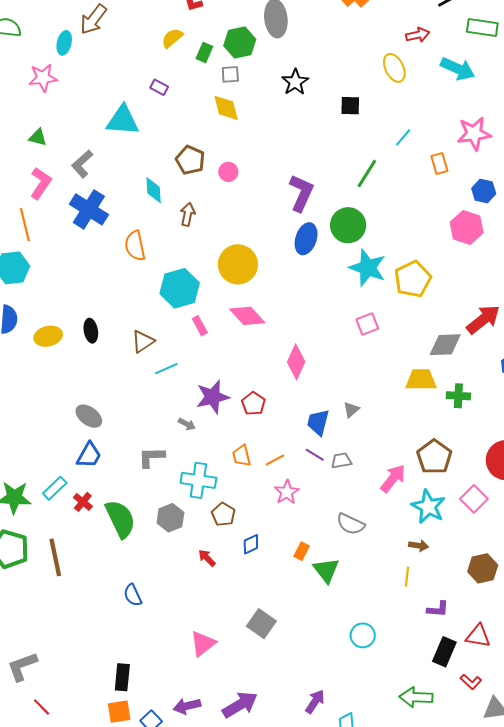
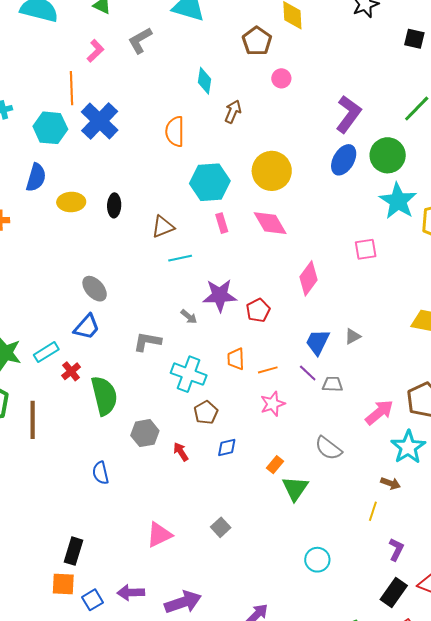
brown pentagon: (190, 160) -> (257, 41), moved
pink L-shape: (41, 183) -> (95, 51), size x0.7
blue cross: (89, 209) -> (100, 121), moved
pink square: (367, 324) -> (366, 249), moved
gray hexagon: (170, 518) -> (145, 433), moved
purple L-shape: (438, 609) -> (396, 549), turned -80
gray square: (261, 624) -> (221, 527), size x0.7

